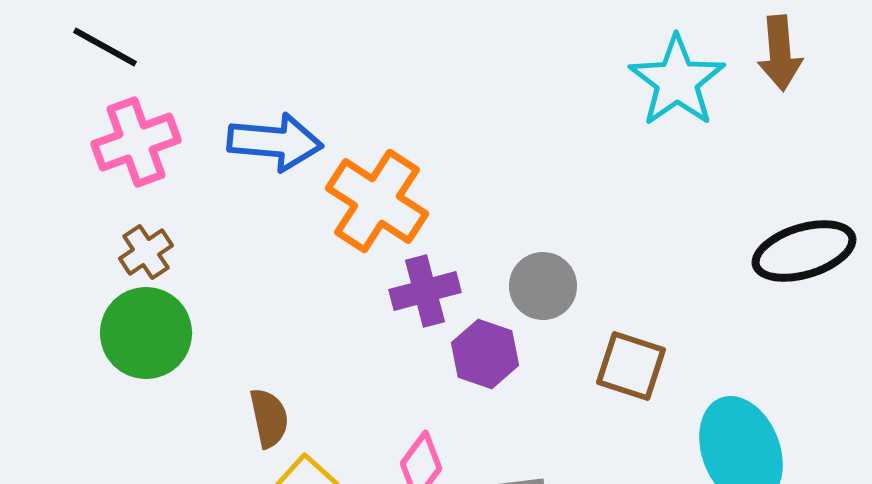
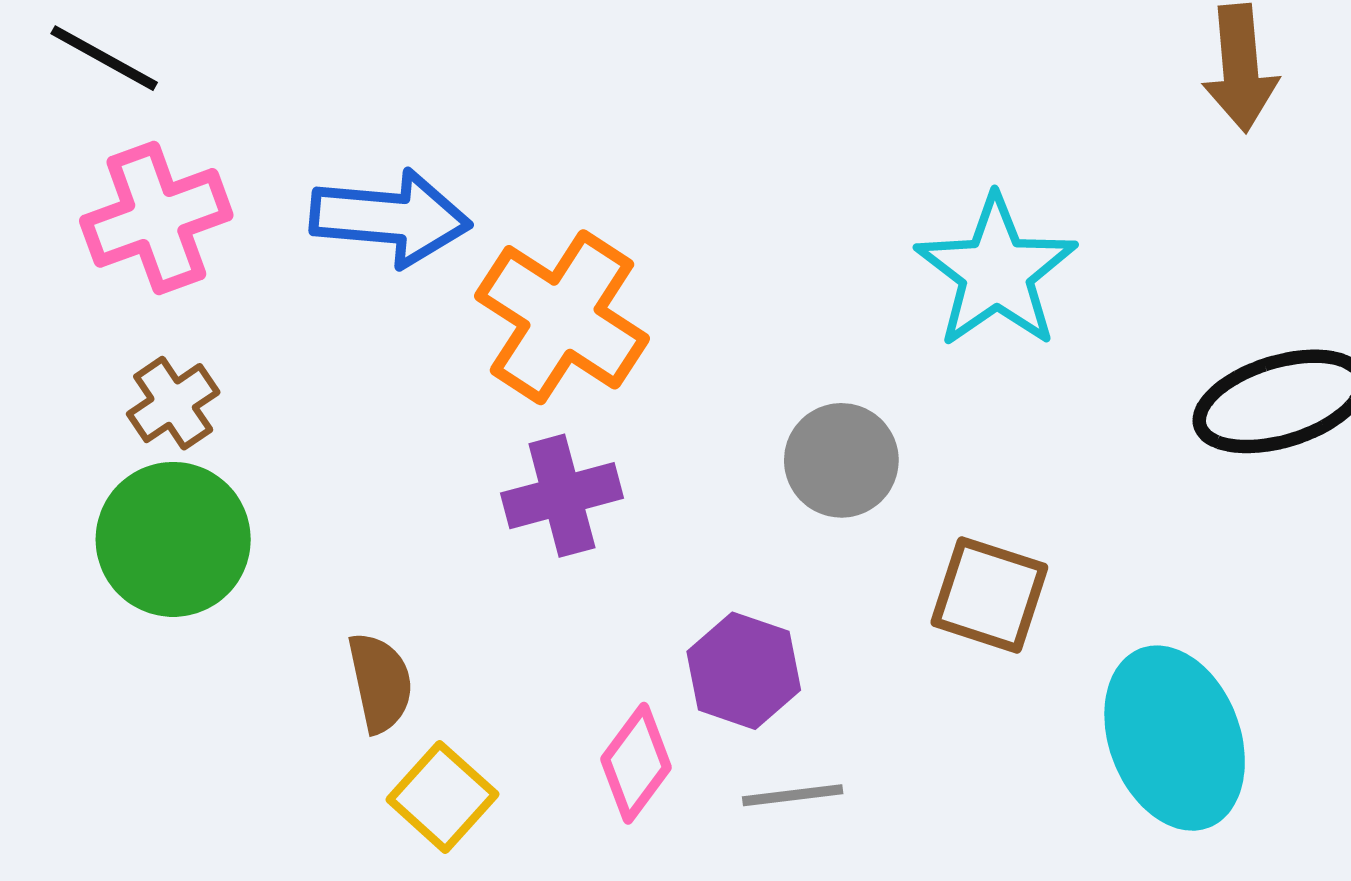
cyan star: (677, 81) -> (996, 272), moved
purple cross: (425, 291) -> (562, 496), moved
purple hexagon: (485, 354) -> (744, 671), moved

